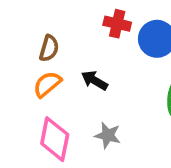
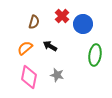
red cross: (117, 24) -> (62, 16), turned 32
brown semicircle: (49, 48) -> (34, 22), moved

